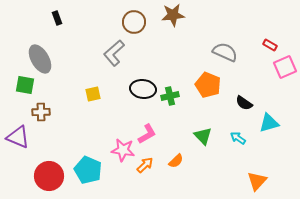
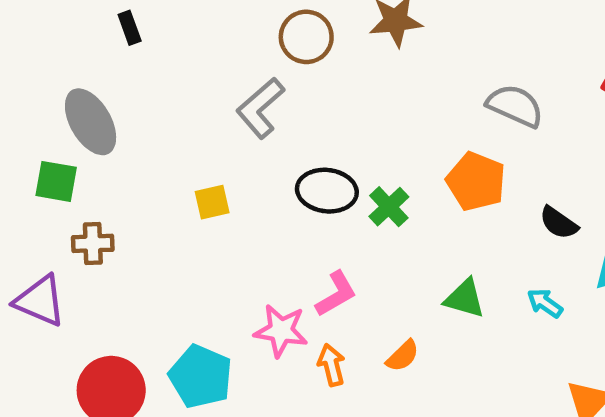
green cross: (170, 96) -> (389, 207), turned -30
green triangle: (203, 136) -> (465, 298), turned -30
orange arrow: (145, 165) -> (331, 365), turned -60

